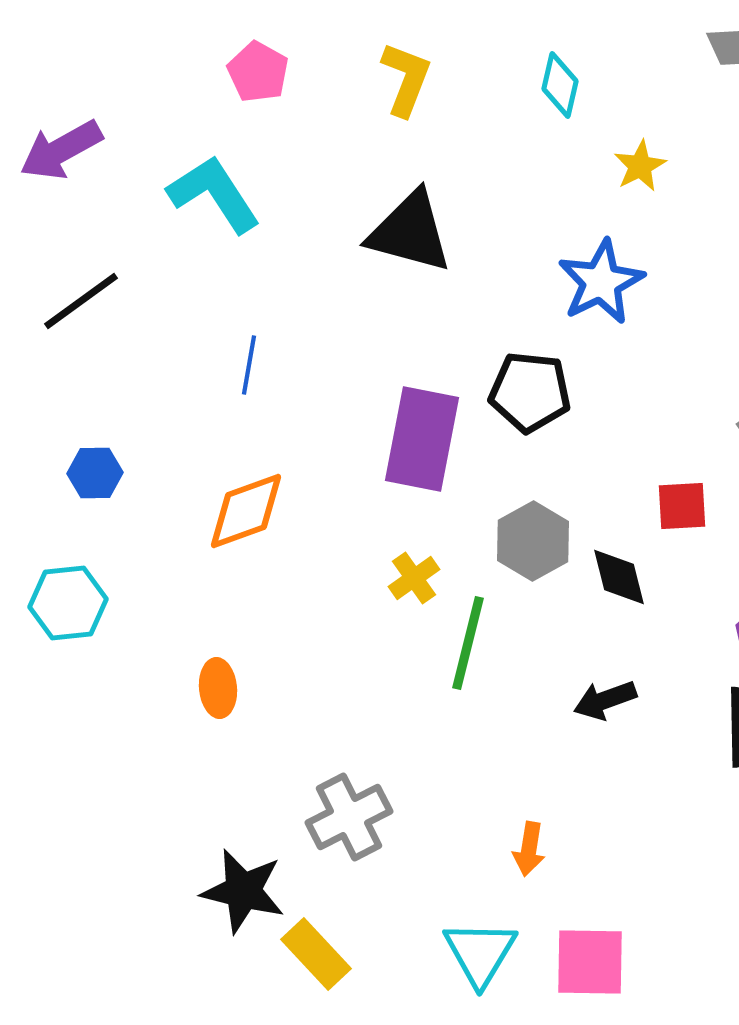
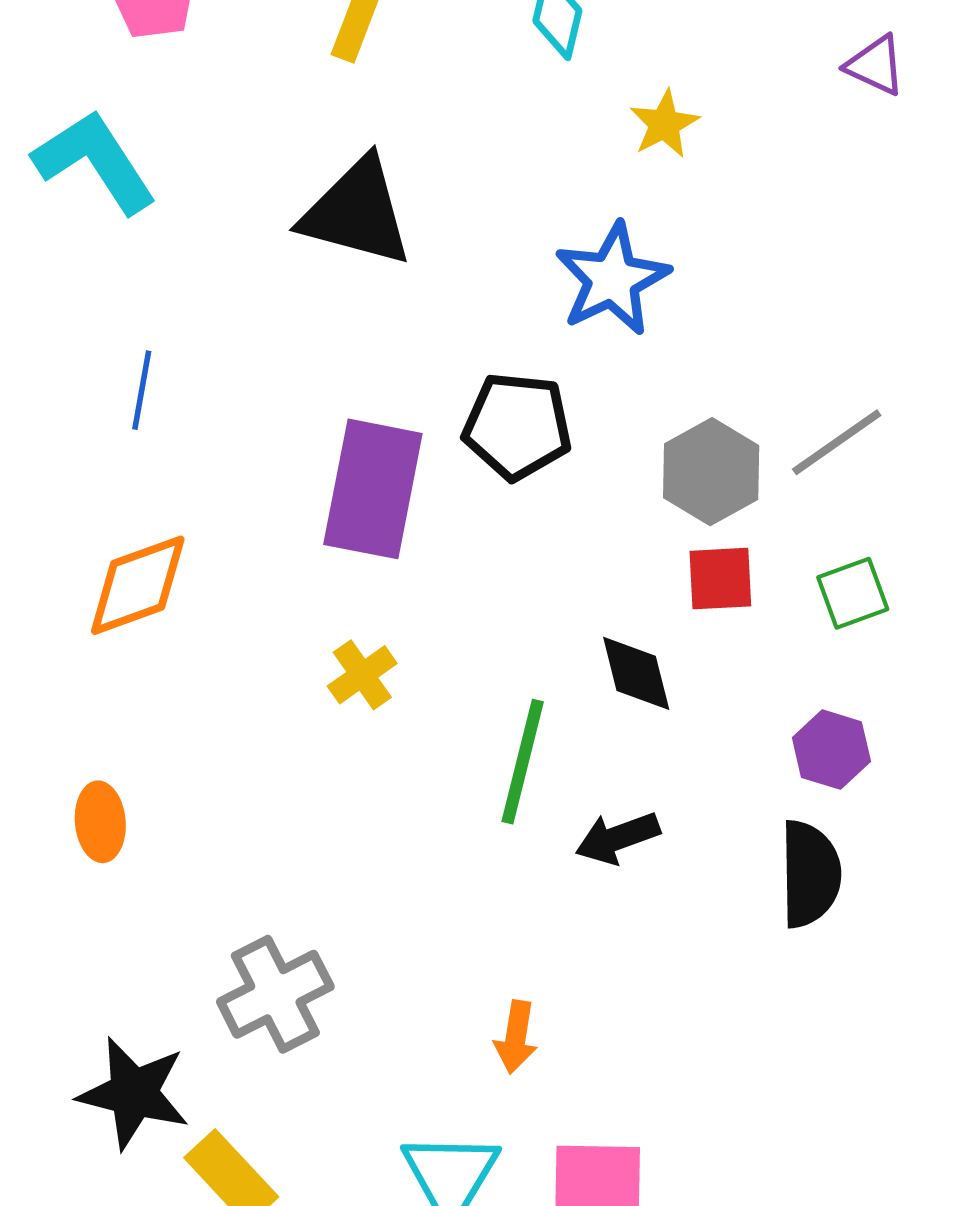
gray hexagon: (533, 541) -> (711, 472), moved
green line: (468, 643) -> (523, 762), moved

